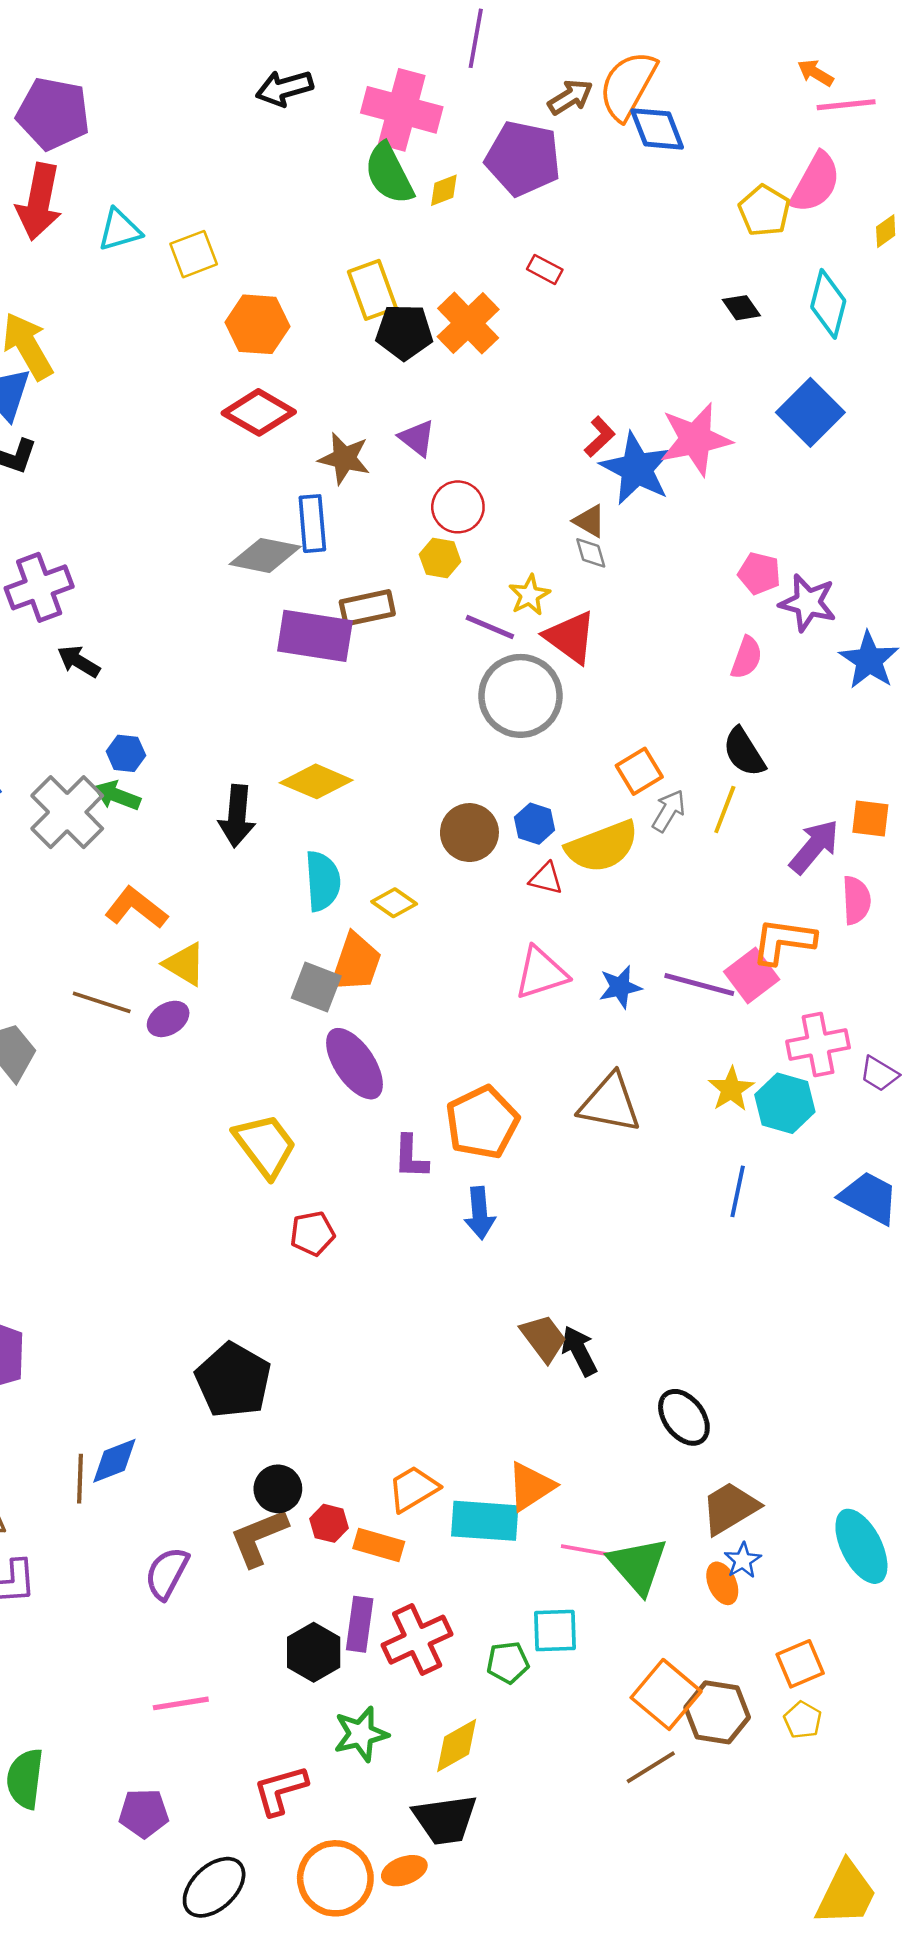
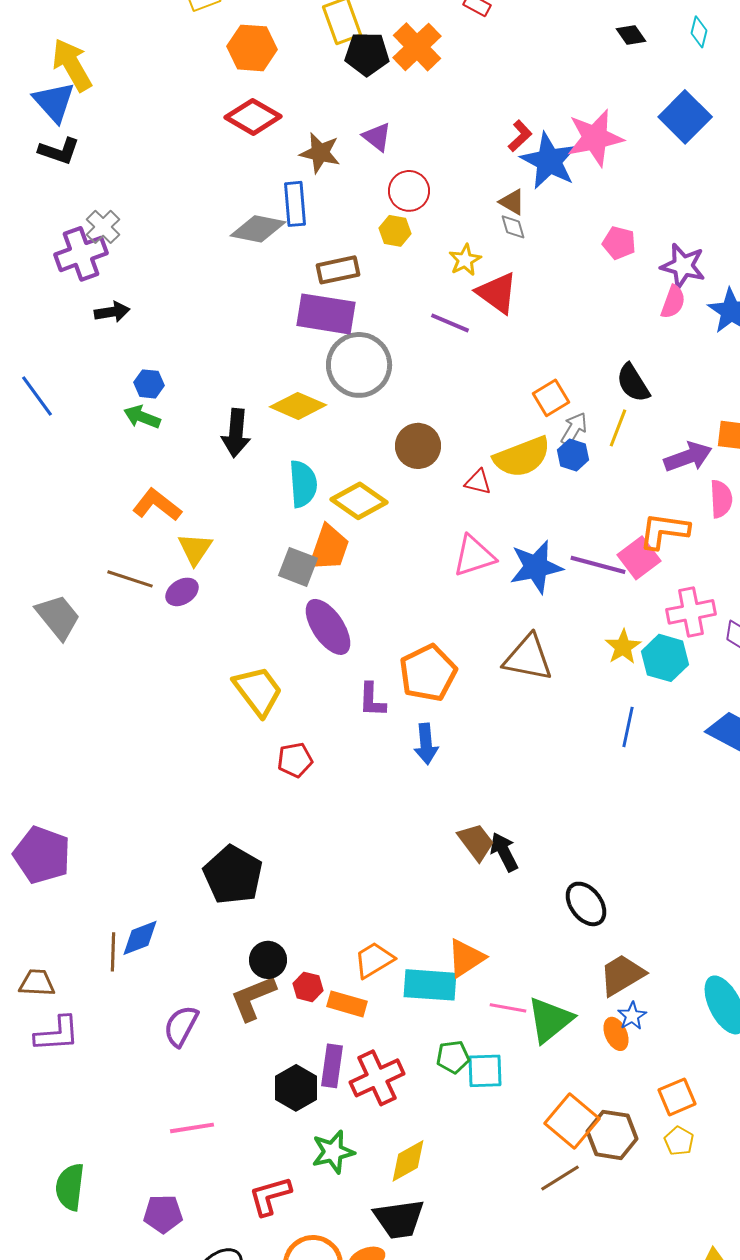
cyan diamond: (828, 304) -> (699, 32), size x0.6
pink pentagon: (759, 573) -> (619, 243), moved
purple line: (490, 627) -> (450, 323), moved
purple rectangle: (315, 636) -> (326, 314), moved
pink semicircle: (747, 658) -> (673, 302), moved
black arrow: (79, 661) -> (112, 312), turned 140
gray circle: (521, 696) -> (359, 365), moved
gray cross: (67, 812) -> (103, 227), moved, size x0.6
blue hexagon: (535, 824) -> (573, 455), moved
purple arrow: (814, 847) -> (688, 457), turned 30
yellow diamond: (394, 903) -> (359, 501), size x1.6
yellow triangle: (185, 964) -> (195, 549), turned 33
blue star: (620, 987) -> (536, 567), size x1.6
green triangle: (638, 1565) -> (550, 1020), turned 32
green pentagon: (508, 1663) -> (453, 1057), moved

